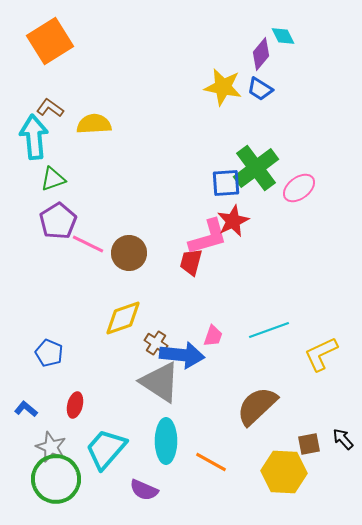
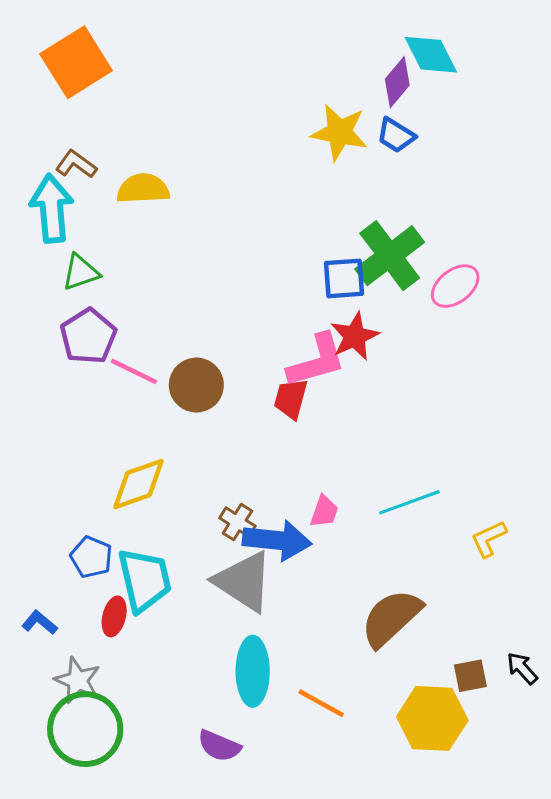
cyan diamond: (283, 36) -> (431, 55), size x1.5
yellow diamond: (123, 318) -> (138, 484), moved
blue pentagon: (49, 353) -> (91, 557), moved
yellow L-shape: (321, 354) -> (489, 539), size x0.7
cyan trapezoid: (106, 449) -> (145, 580), moved, turned 126

